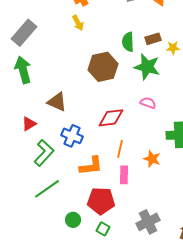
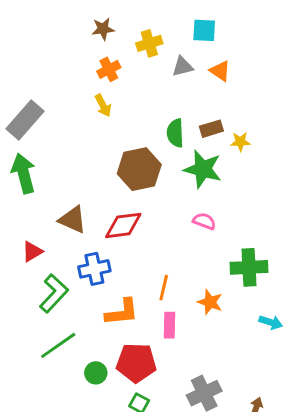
red diamond: (111, 118) -> (123, 225), moved
blue cross: (72, 136) -> (94, 269), turned -35
green circle: (73, 220) -> (96, 373), moved

